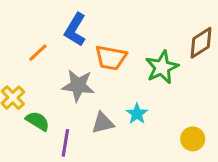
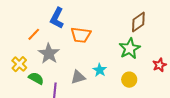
green star: (162, 67) -> (130, 48), moved
gray star: (78, 85) -> (49, 54), moved, turned 30
yellow circle: (193, 139) -> (129, 80), moved

